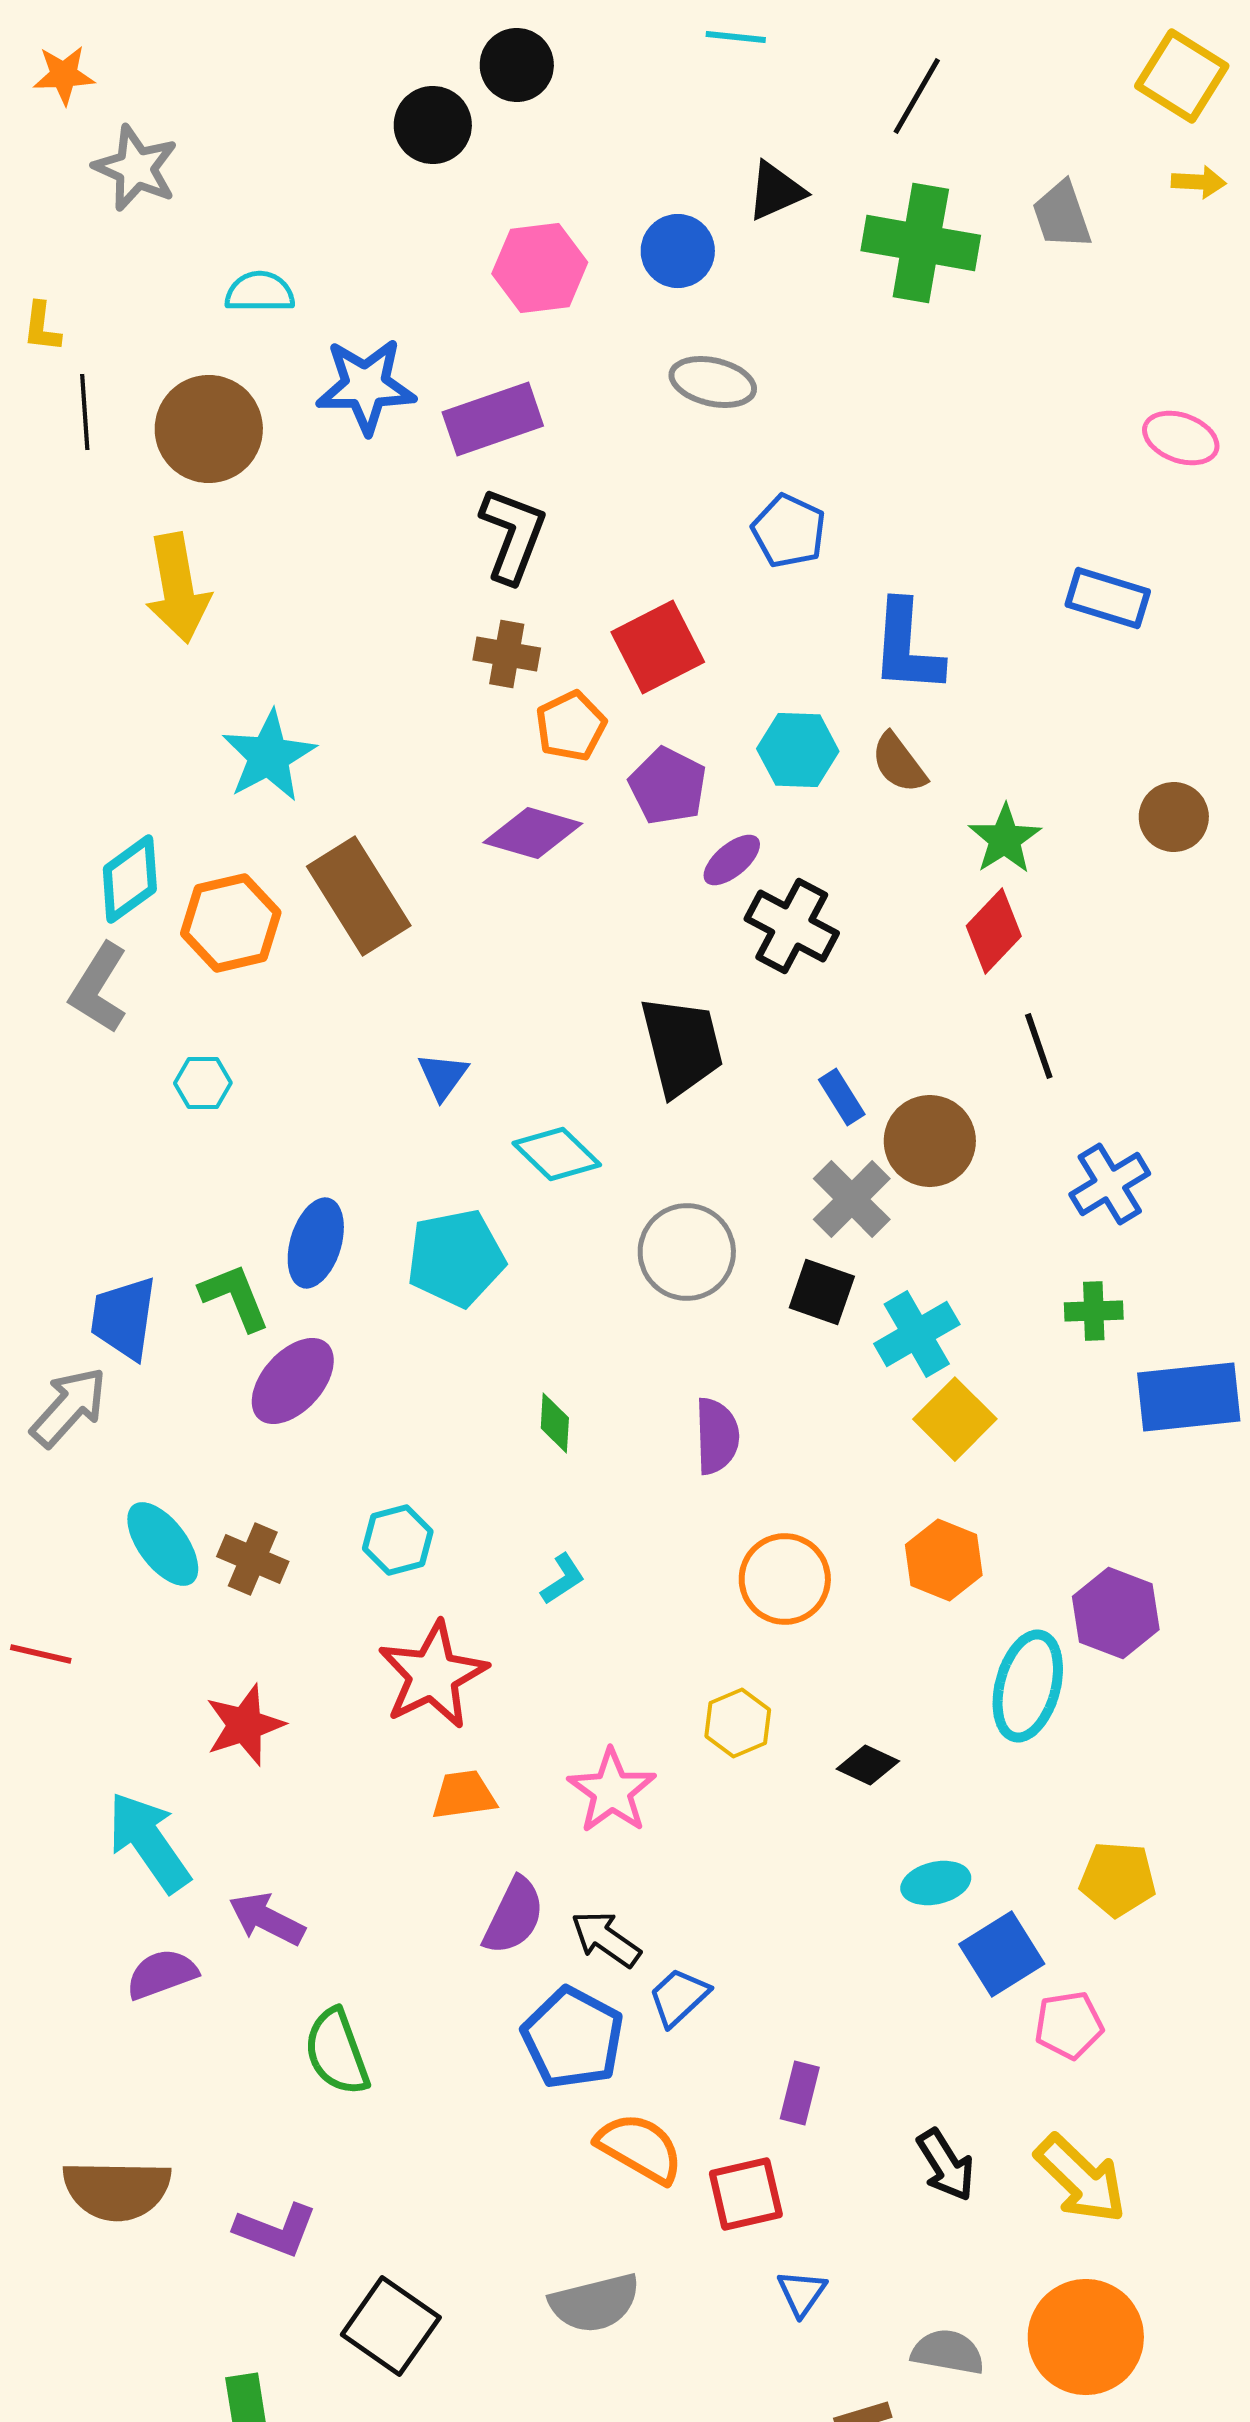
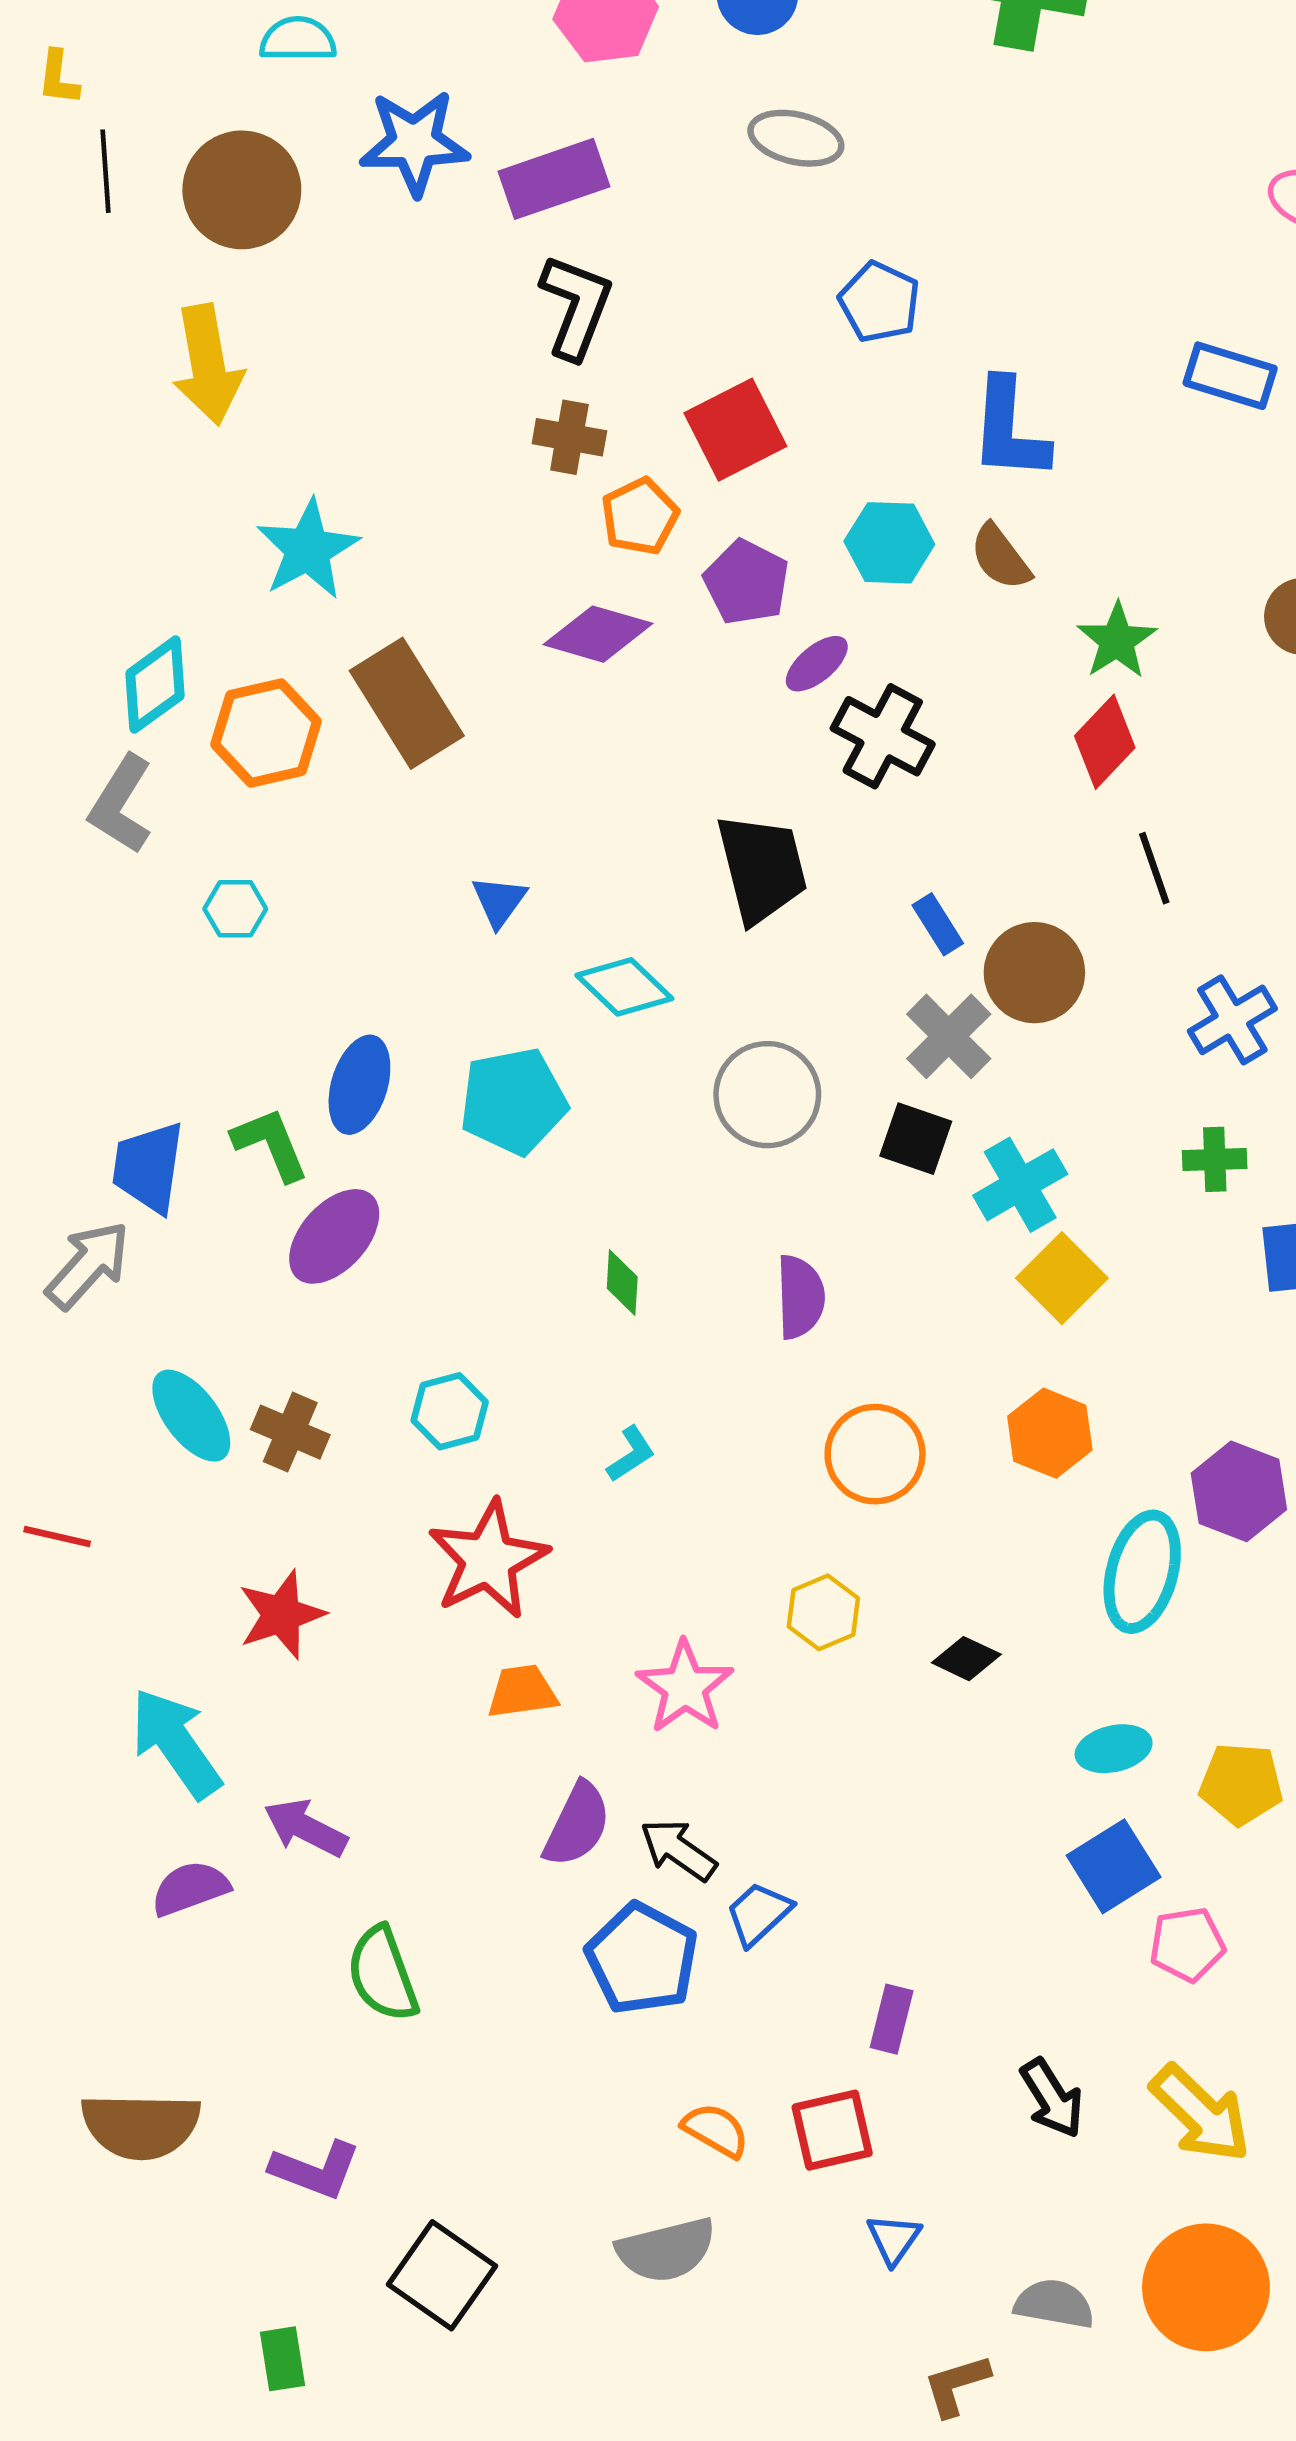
cyan ellipse: (936, 1883) -> (1114, 1749), moved
orange semicircle: (640, 2148) -> (716, 2130), moved, size x0.7

